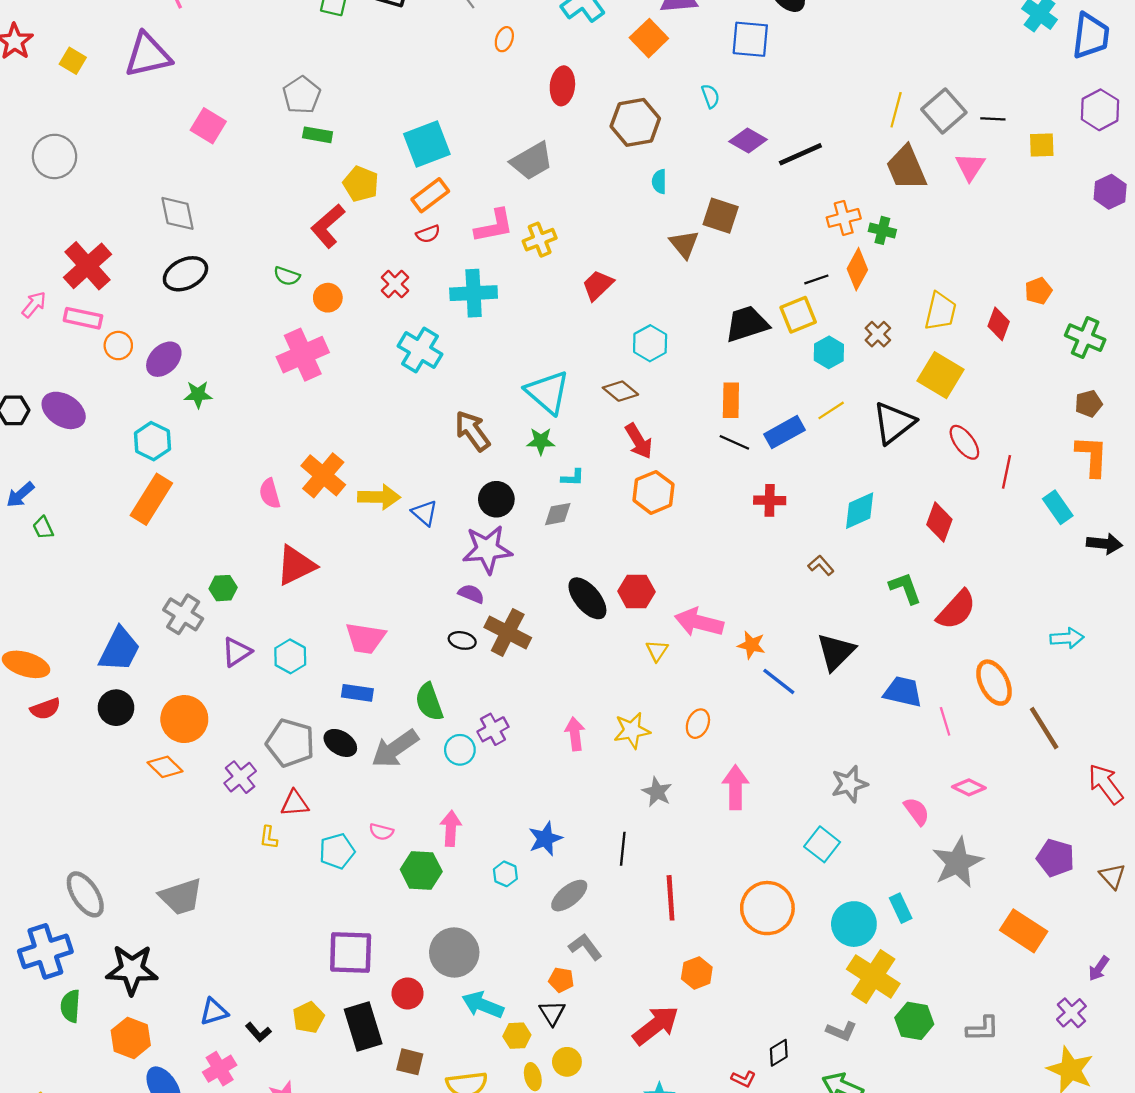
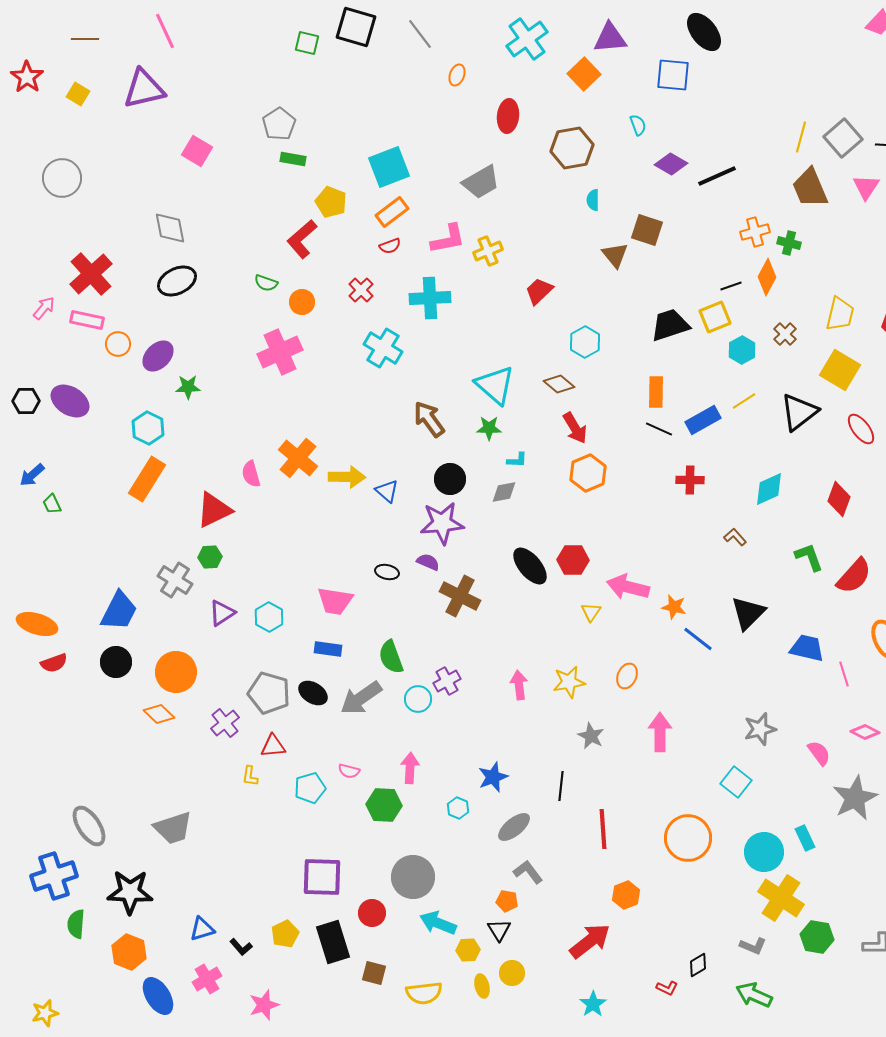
red triangle: (296, 565) -> (214, 510), moved
black ellipse: (462, 640) -> (387, 572), moved

